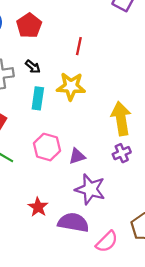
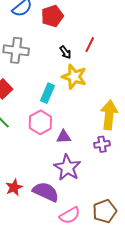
black arrow: (33, 67) -> (65, 52), moved
cyan rectangle: (38, 98) -> (48, 93), moved
red star: (38, 207) -> (14, 187), moved

